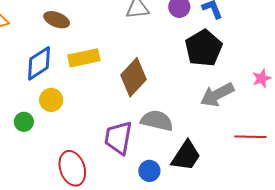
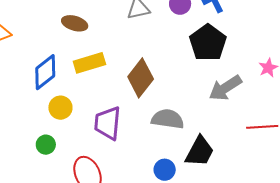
brown ellipse: (57, 20) -> (75, 23), moved
green circle: (24, 122) -> (46, 145), moved
purple trapezoid: (118, 138) -> (108, 123), moved

